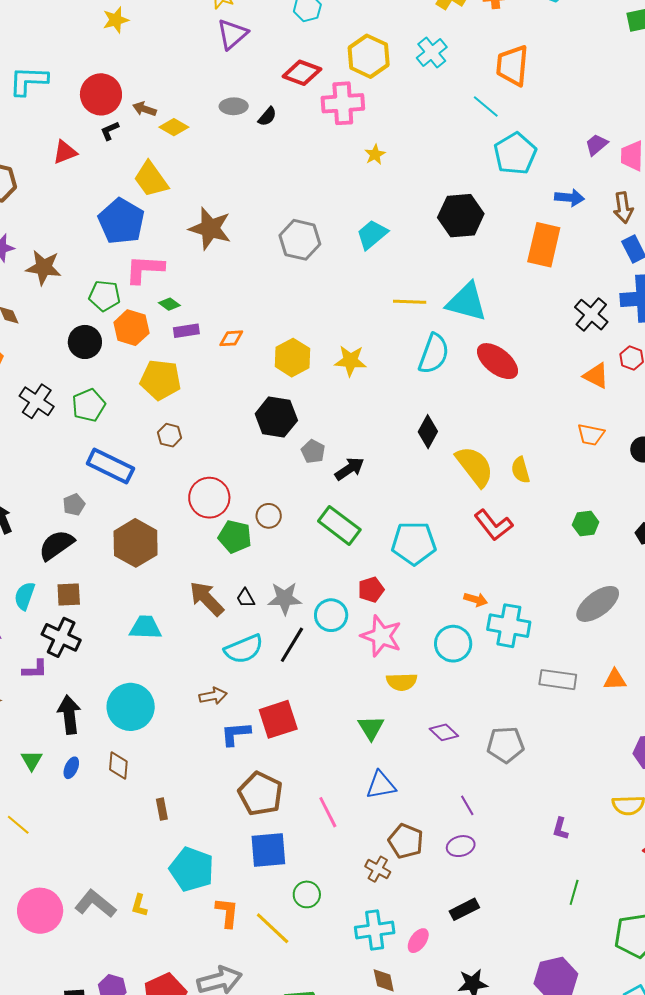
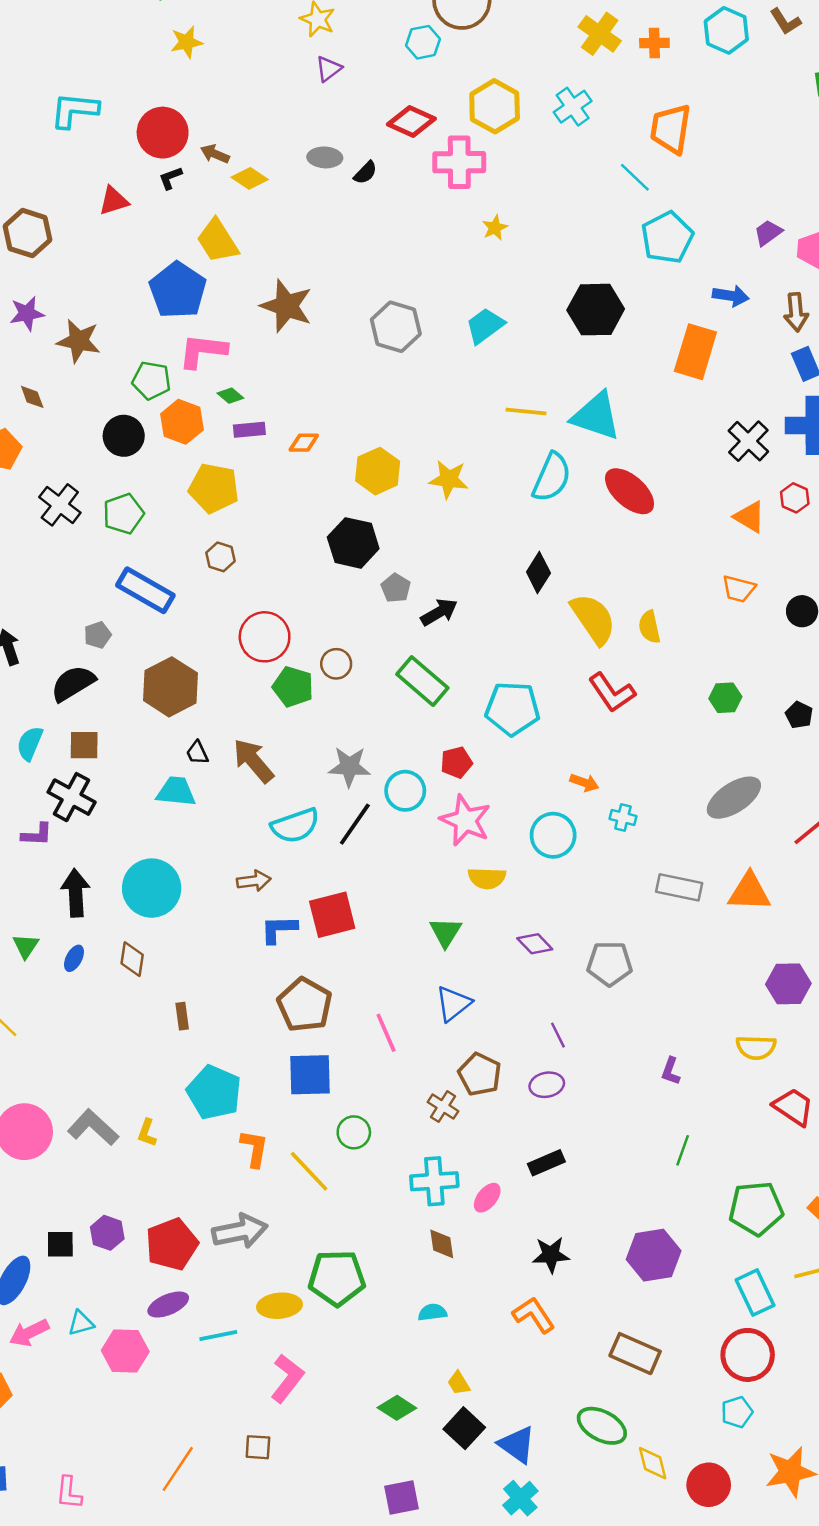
purple triangle: (232, 34) -> (329, 69), size x0.7
black trapezoid: (246, 598) -> (197, 753), moved
cyan cross: (509, 626) -> (623, 817), size x0.5
orange triangle: (615, 680) -> (749, 892), size x1.5
blue triangle: (381, 785) -> (453, 1004), turned -32

